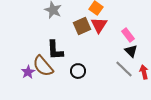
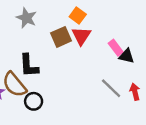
black triangle: (131, 51) -> (127, 56), moved, turned -32
black circle: (78, 71) -> (34, 101), moved

